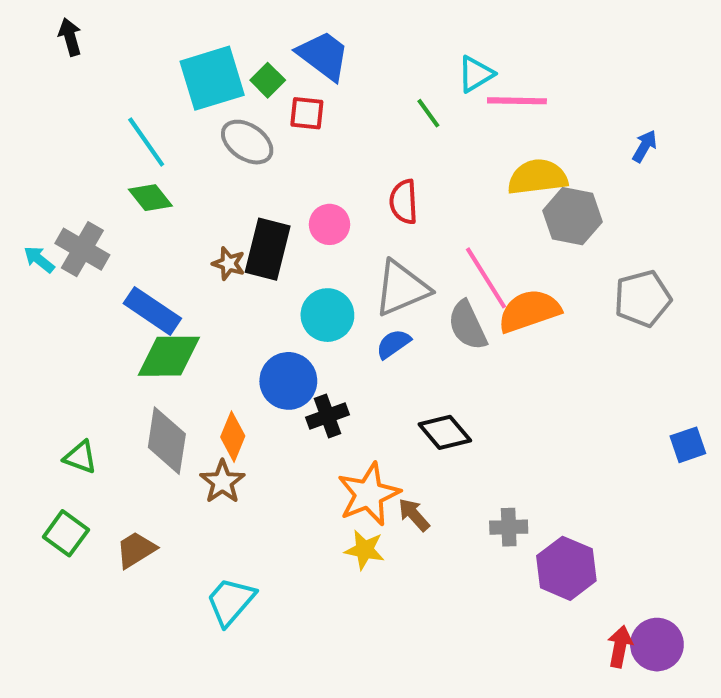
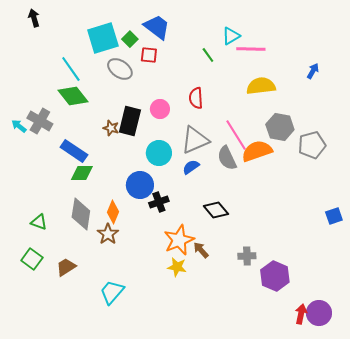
green diamond: (150, 198) -> (73, 96), size x1.4
gray hexagon: (573, 216) -> (280, 127), moved
green diamond: (169, 356) -> (82, 173), size x0.7

